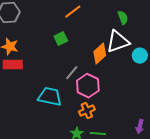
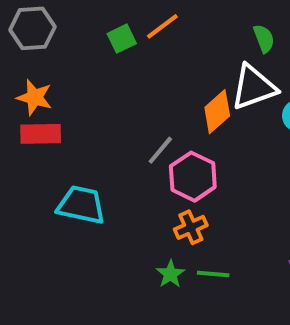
green square: (61, 39) -> (122, 39), moved
cyan trapezoid: (50, 97) -> (81, 205), moved

